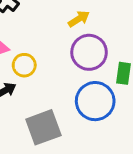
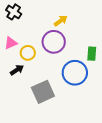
purple circle: (89, 52) -> (54, 42), moved

